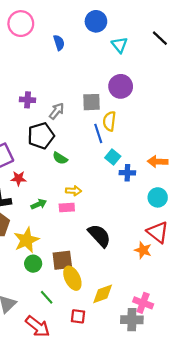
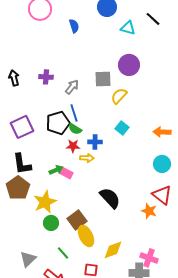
black line: (160, 38) -> (153, 19), moved
cyan triangle: (120, 45) -> (128, 28), turned -35
yellow semicircle: (109, 121) -> (119, 96), turned 36
blue line: (98, 133) -> (74, 113), moved
black pentagon: (41, 136) -> (58, 123), moved
blue cross: (127, 173) -> (95, 142), moved
red star: (19, 178) -> (73, 146), moved
pink rectangle: (67, 208) -> (66, 173), moved, turned 32
brown square: (62, 260) -> (77, 220), turned -30

